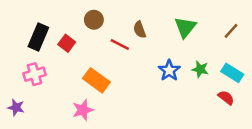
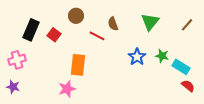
cyan rectangle: (232, 73) -> (181, 67), moved
pink cross: (35, 74) -> (17, 60), moved
orange rectangle: (96, 80) -> (78, 65), turned 60
red semicircle: (226, 98) -> (188, 86), moved

